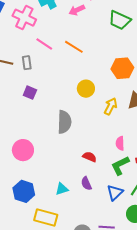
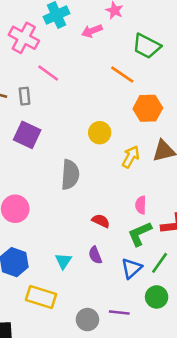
orange line: (74, 47) -> (122, 75), moved
purple square: (30, 93) -> (27, 135), size x1.5
cyan triangle: (62, 189) -> (63, 261), turned -40

